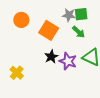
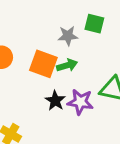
green square: (81, 14) -> (94, 24), moved, turned 32
green arrow: (79, 32) -> (67, 65), moved, turned -48

